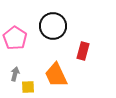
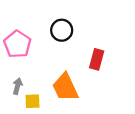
black circle: (53, 26) -> (62, 30), size x0.7

